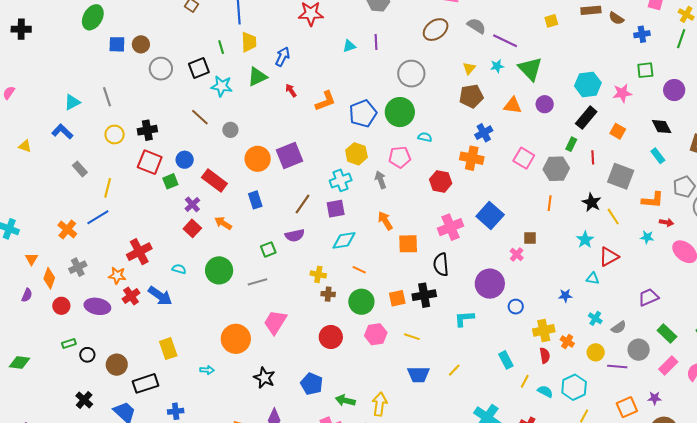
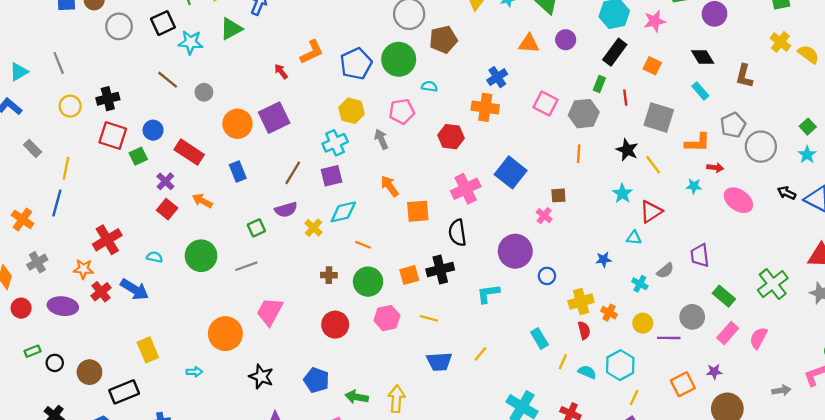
red arrow: (291, 90) -> (281, 71), moved
brown pentagon: (471, 96) -> (443, 40), moved
blue line: (98, 217) -> (57, 203), turned -40
yellow cross: (318, 274) -> (314, 228), moved, turned 35
purple trapezoid: (648, 297) -> (700, 255), turned -70
gray semicircle: (619, 327) -> (665, 271), moved

